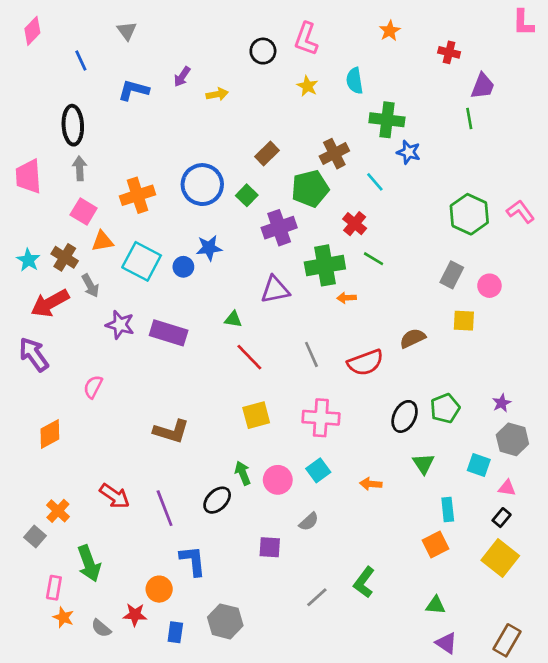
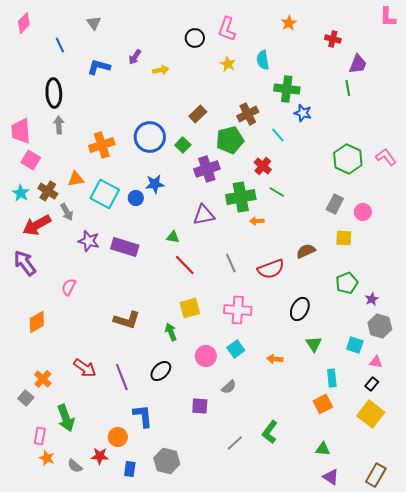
pink square: (84, 211) -> (31, 160), moved
green pentagon: (445, 408) -> (347, 283), moved
green arrow: (243, 473) -> (171, 332), moved

